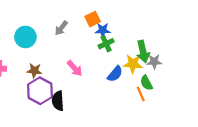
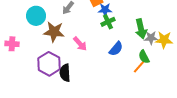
yellow star: (133, 64) -> (164, 40), moved
brown star: (34, 71) -> (54, 32), moved, size x1.5
orange line: (141, 94) -> (139, 67), turned 64

